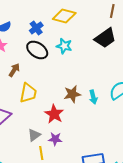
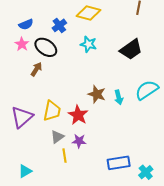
black trapezoid: (105, 38) -> (131, 49), moved
black ellipse: (37, 50) -> (46, 47), moved
yellow trapezoid: (28, 93) -> (52, 111), moved
brown star: (72, 94) -> (97, 94), turned 30

